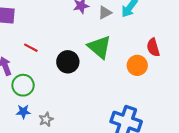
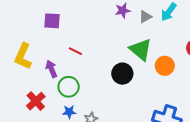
black circle: (68, 62) -> (122, 74), moved
orange circle: (137, 65) -> (165, 66), moved

